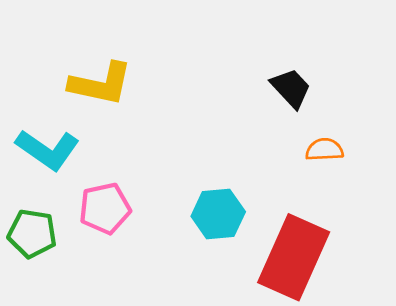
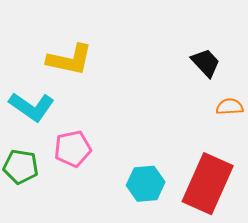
cyan hexagon: (218, 214) -> (146, 184), moved

